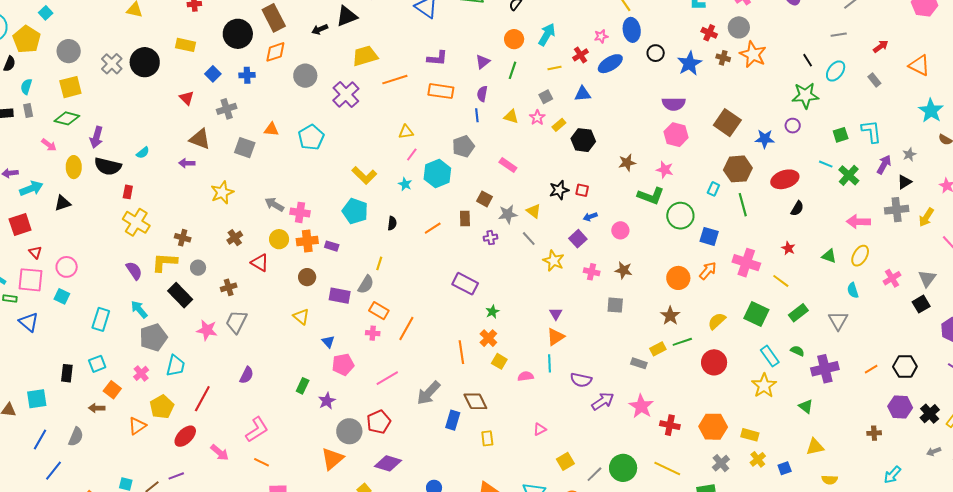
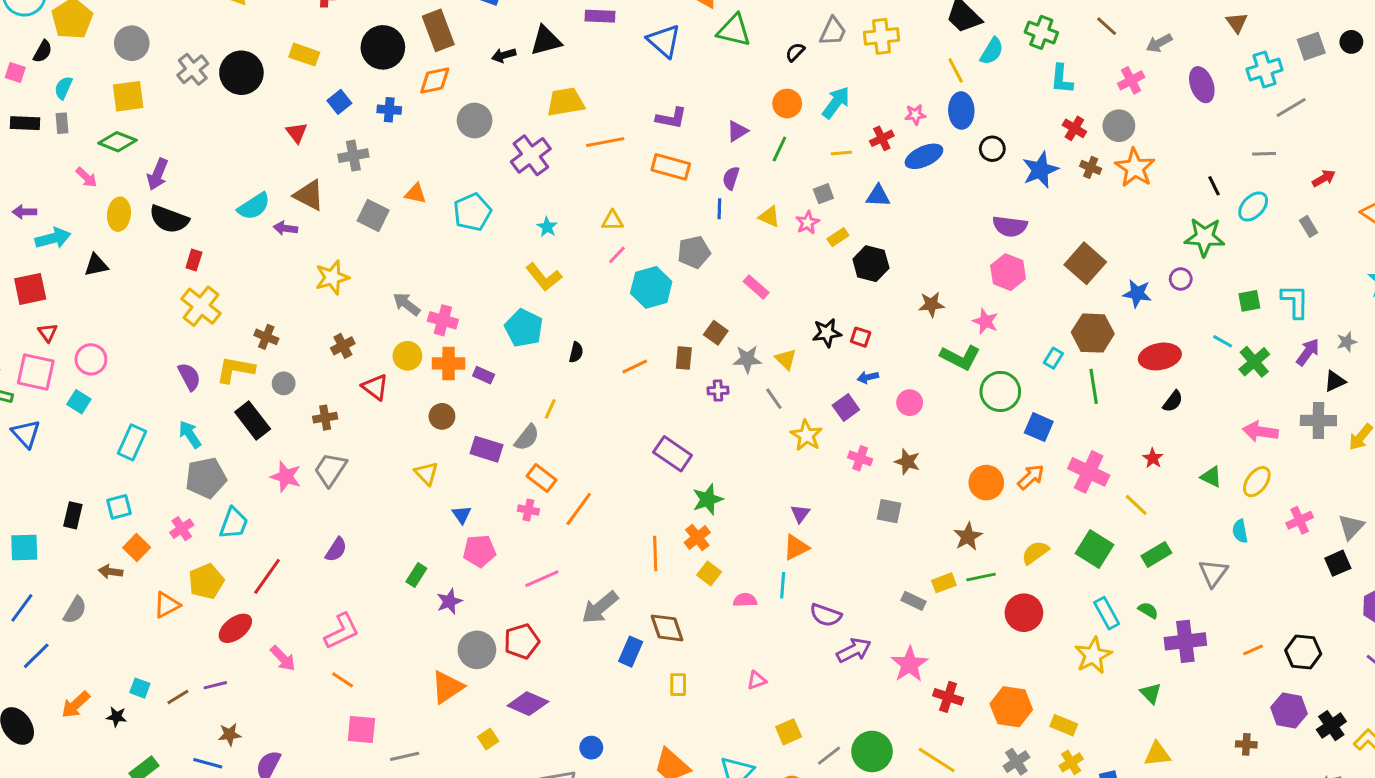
cyan semicircle: (143, 153) -> (254, 206), moved, size x1.6
cyan star: (405, 184) -> (547, 227), moved
green star: (492, 312) -> (708, 499), size x1.5

